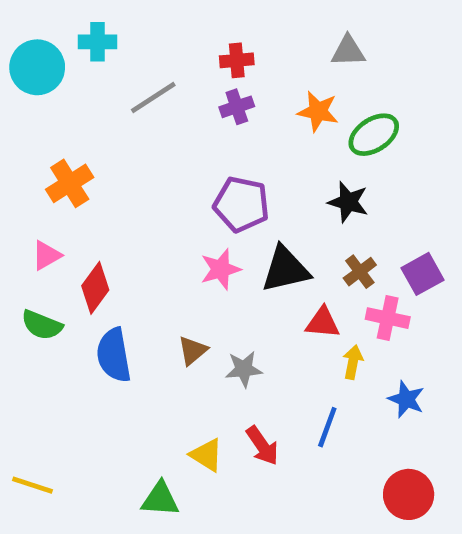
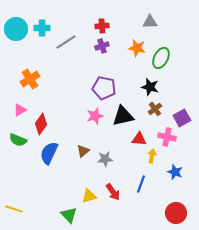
cyan cross: (98, 42) -> (42, 28), moved
green ellipse: (374, 135) -> (161, 58), turned -30
brown cross: (360, 272) -> (155, 109), moved
blue semicircle: (114, 355) -> (49, 153), turned 35
yellow triangle: (207, 455) -> (89, 196), turned -49
green triangle: (160, 499) -> (69, 215), turned 42

